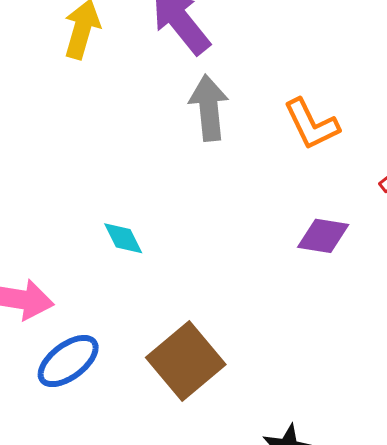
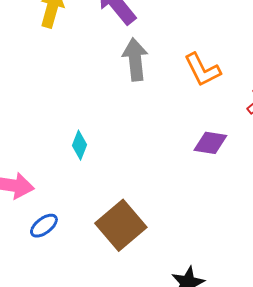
cyan diamond: (123, 238) -> (80, 145), turned 48
blue ellipse: (68, 361) -> (44, 226), size x0.7

